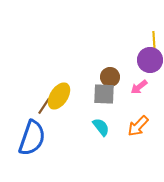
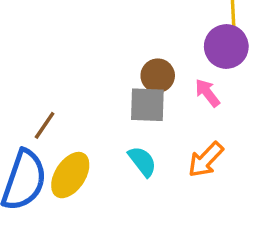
pink arrow: (139, 87) -> (207, 93), turned 90
yellow ellipse: (59, 96) -> (70, 175), moved

